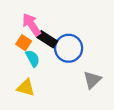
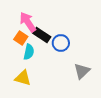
blue circle: (69, 48) -> (61, 43), size x0.7
cyan semicircle: (33, 58) -> (29, 52), turned 42

